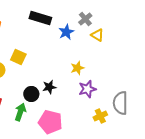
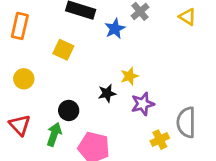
yellow triangle: (97, 35) -> (188, 17), moved
yellow square: (18, 57) -> (63, 50), moved
black star: (49, 87) -> (107, 93), moved

